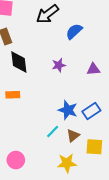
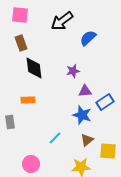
purple triangle: (93, 69) -> (85, 91), moved
blue rectangle: (91, 111) -> (105, 102), moved
cyan line: (53, 131) -> (55, 138), moved

